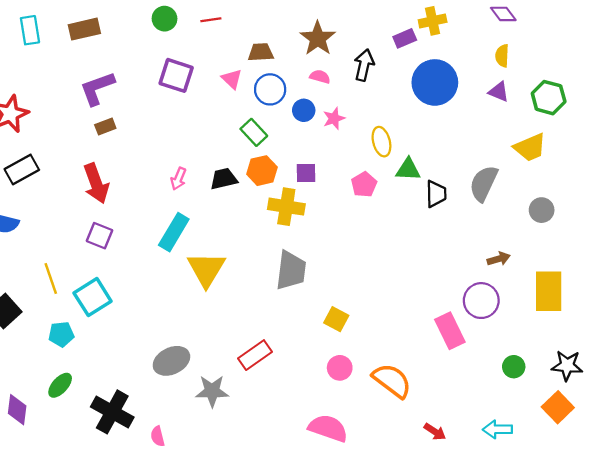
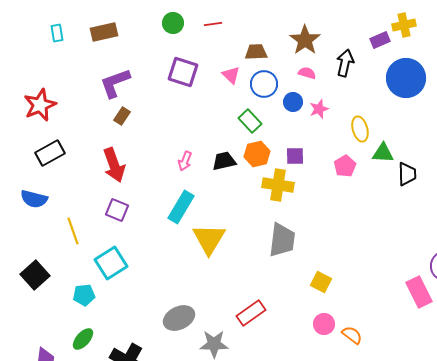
cyan rectangle: (30, 30) -> (57, 33), size x0.7
brown rectangle: (105, 127) -> (122, 116), turned -36
yellow line: (51, 279) -> (73, 231), moved
orange semicircle: (392, 381) -> (352, 335), moved, size x0.6

